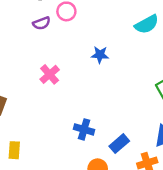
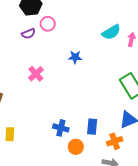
blue cross: (84, 129) -> (61, 128), moved
blue rectangle: (119, 144) -> (92, 127), turned -42

